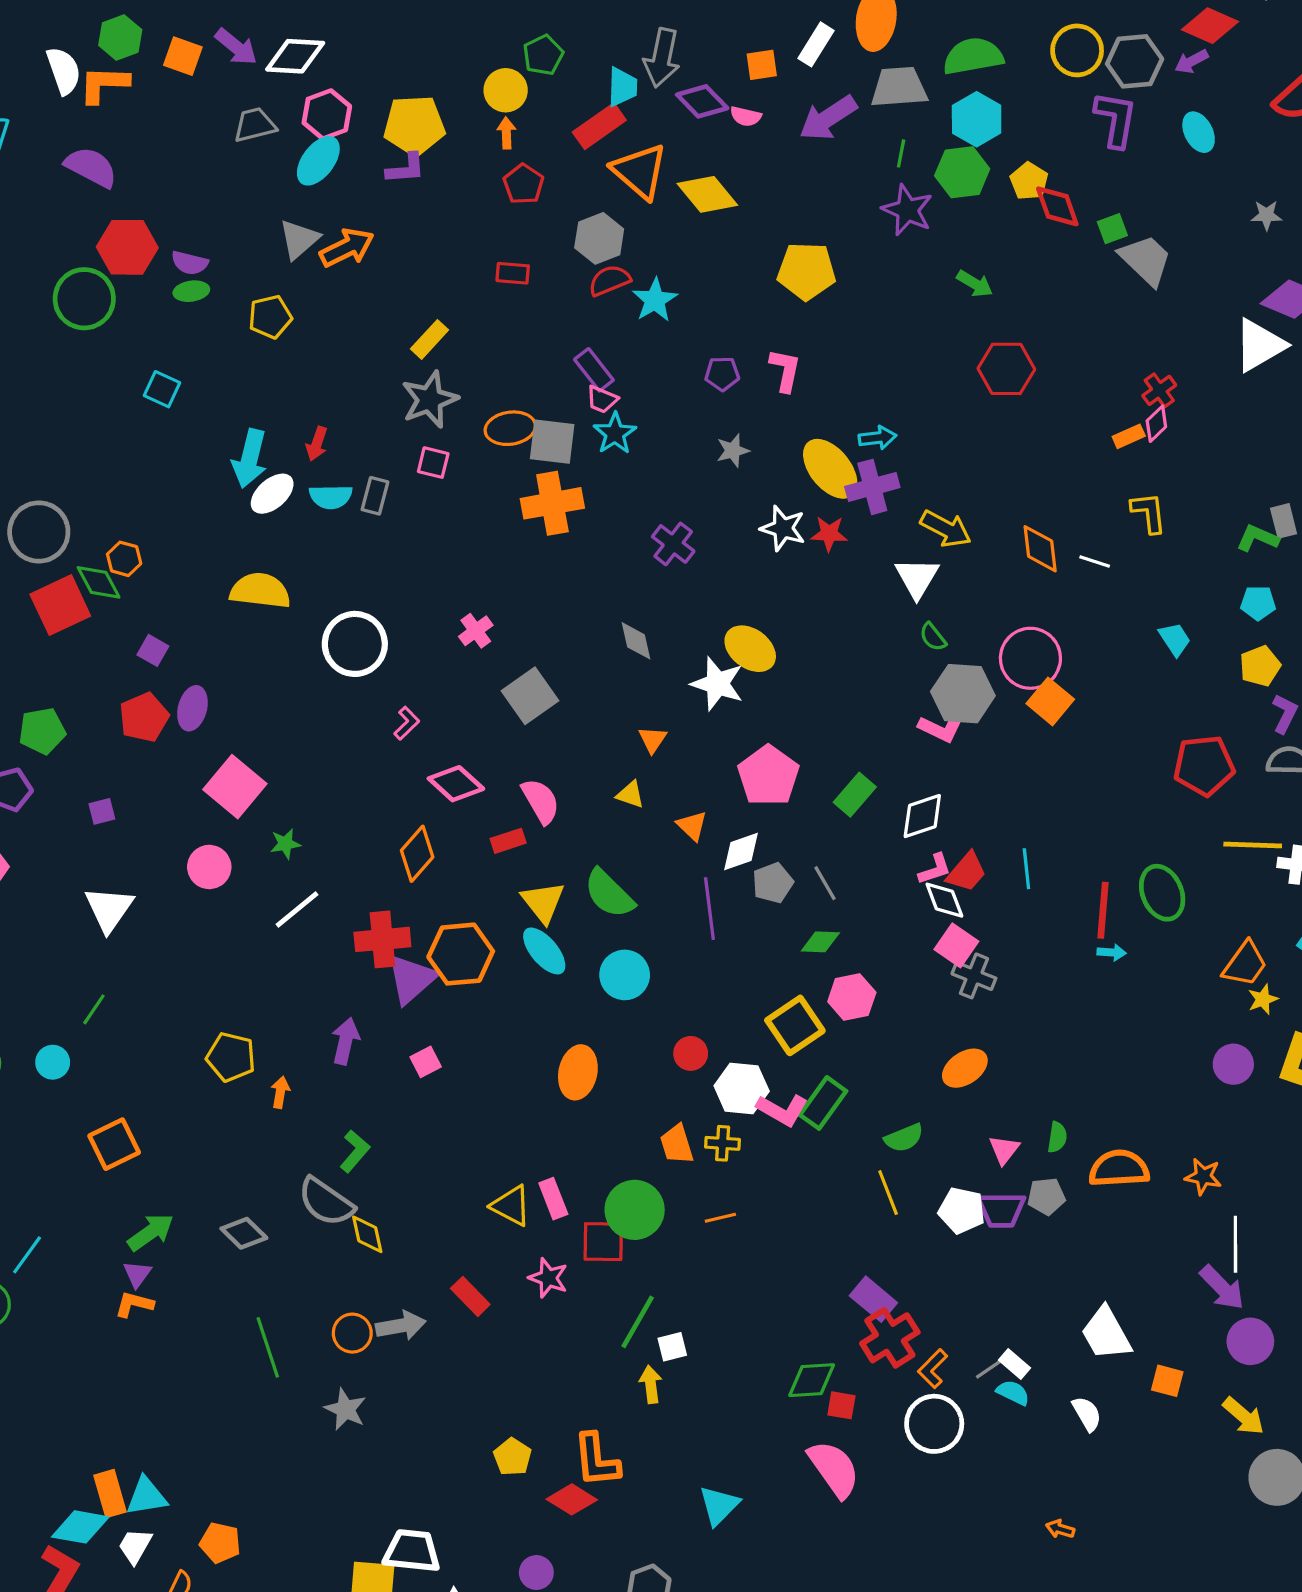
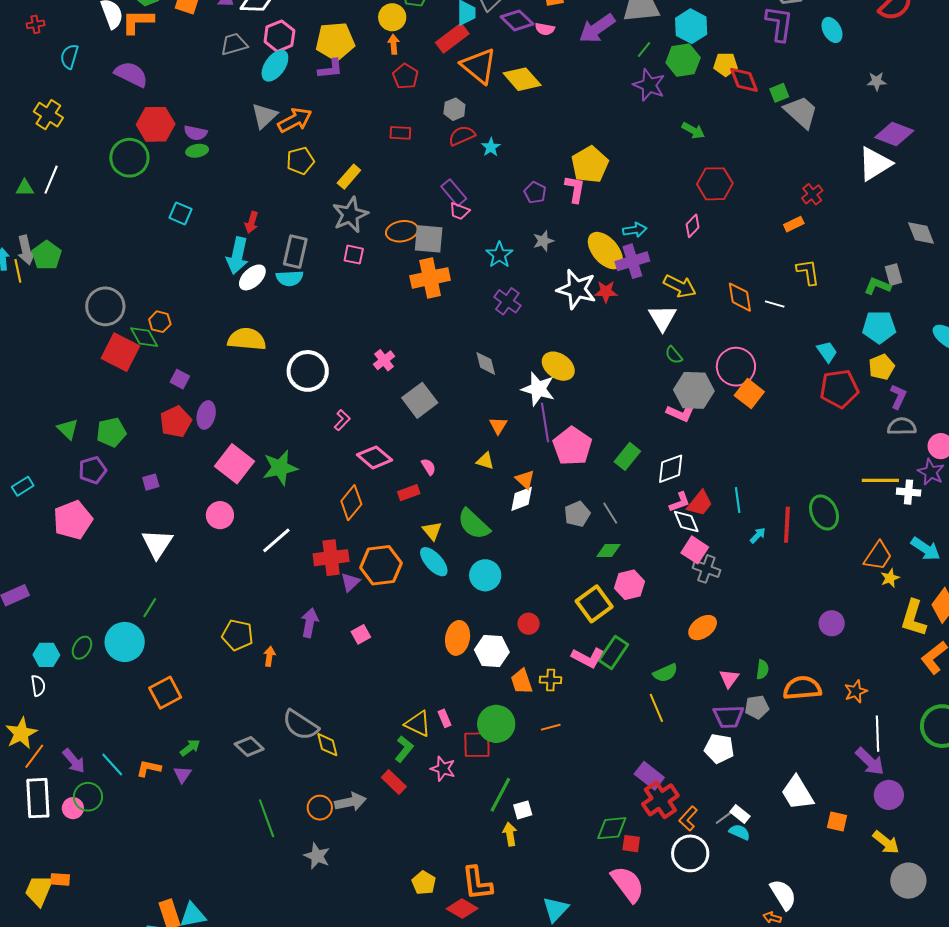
green line: (901, 153) -> (644, 49), turned 30
yellow pentagon: (1029, 181) -> (726, 64), turned -30
gray hexagon: (599, 238) -> (454, 109), size x0.7
yellow pentagon: (807, 271) -> (590, 165), moved, turned -30
cyan star: (655, 300) -> (491, 147), size x0.7
yellow pentagon: (270, 317) -> (300, 161), moved
purple pentagon: (722, 374) -> (535, 192), turned 30
pink diamond: (1156, 424) -> (693, 226), moved
cyan star: (615, 433) -> (499, 255), moved
red arrow: (317, 444) -> (252, 222), moved
gray rectangle: (375, 496) -> (295, 252), moved, size x1.4
white star: (783, 528) -> (577, 289), size x1.4
cyan pentagon: (1258, 603) -> (879, 327), size x1.5
red square: (60, 605) -> (120, 352), turned -36
red pentagon: (1204, 766) -> (839, 389), moved
pink semicircle: (541, 801) -> (429, 467), size x0.6
green star: (285, 844) -> (280, 468), moved, size x1.8
white diamond: (741, 851) -> (522, 499), moved
yellow triangle: (543, 902) -> (432, 531), size x0.7
purple line: (709, 909) -> (545, 422), moved
cyan arrow: (1112, 952) -> (758, 535), moved, turned -48
purple triangle: (411, 979) -> (350, 582), size x0.6
cyan circle: (53, 1062) -> (125, 642), size x1.8
purple circle: (1233, 1064) -> (832, 623), moved
white hexagon: (742, 1089) -> (492, 651), moved
green L-shape: (355, 1151) -> (404, 749), moved
orange star: (1203, 1176) -> (856, 691), turned -30
pink rectangle: (553, 1199) -> (445, 718), size x0.7
white pentagon: (962, 1211) -> (719, 749), moved
green arrow: (151, 1232) -> (190, 748), size x0.7
cyan line: (27, 1255) -> (112, 764), turned -76
orange L-shape: (134, 1304) -> (149, 768), moved
white semicircle: (1087, 1414) -> (783, 895), moved, size x1.4

